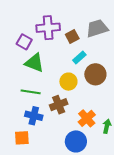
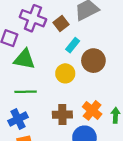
purple cross: (48, 28) -> (33, 18), turned 35
brown cross: (59, 105) -> (62, 115), moved, turned 30
blue cross: (34, 116) -> (18, 119), moved, turned -30

